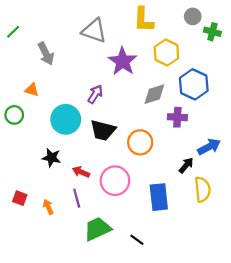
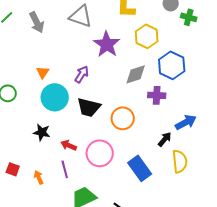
gray arrow: (46, 54) -> (37, 22), moved
orange triangle: (32, 90) -> (43, 72), moved, turned 48
blue rectangle: (159, 197) -> (140, 168), turned -30

